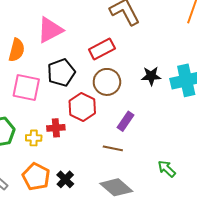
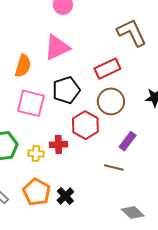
gray diamond: (116, 187) -> (133, 213), moved, size x0.7

